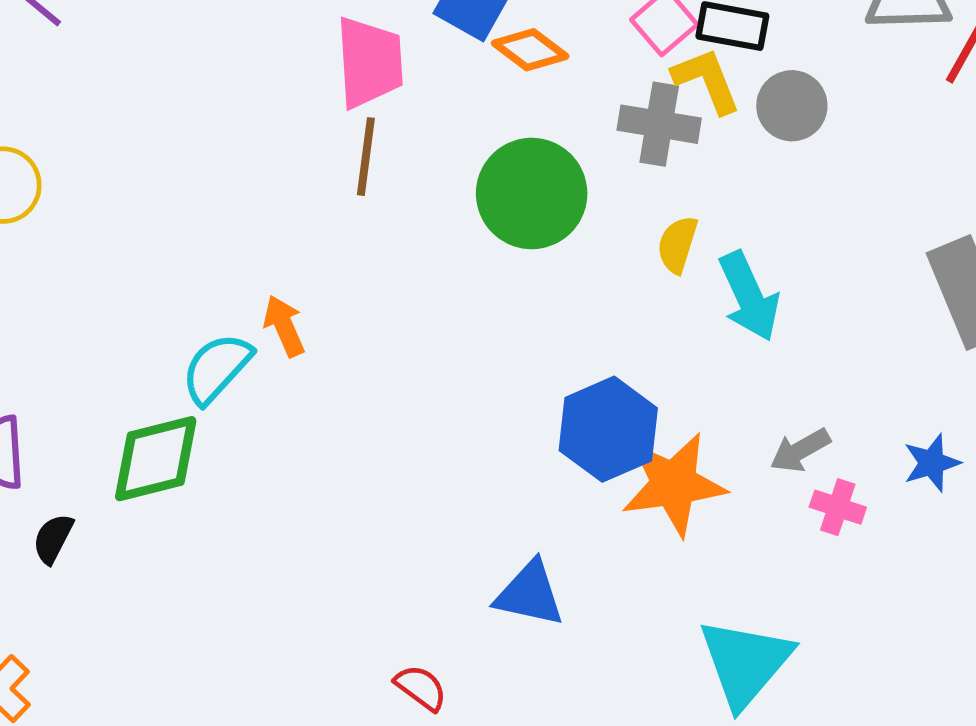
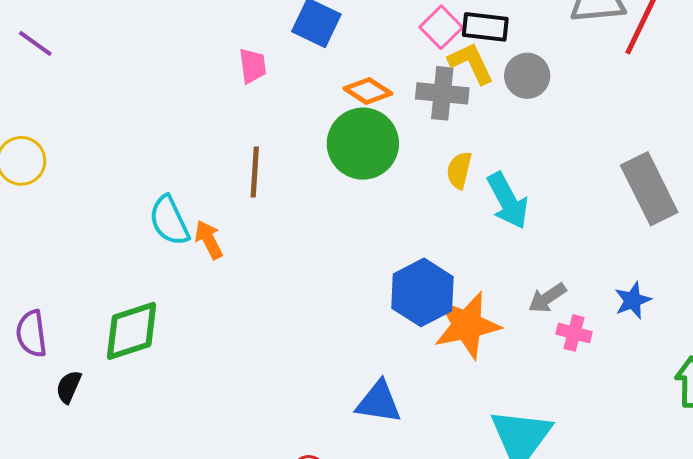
orange diamond: (530, 50) -> (368, 91), moved
pink trapezoid: (370, 62) -> (253, 66), size x0.6
brown line: (366, 157) -> (255, 172), moved
cyan semicircle: (217, 368) -> (169, 221), moved, turned -64

